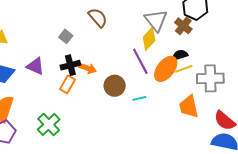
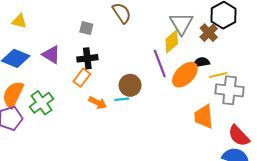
gray square: (66, 36) -> (86, 28), turned -32
orange arrow: (88, 68) -> (98, 103), moved
yellow line: (184, 69) -> (218, 75), moved
cyan line: (139, 98) -> (122, 99), moved
green cross: (49, 124) -> (41, 103), moved

